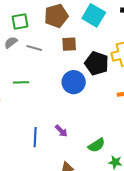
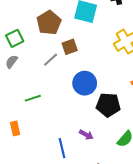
gray line: (34, 48) -> (51, 60), moved, turned -42
black pentagon: (97, 63) -> (108, 105), moved

